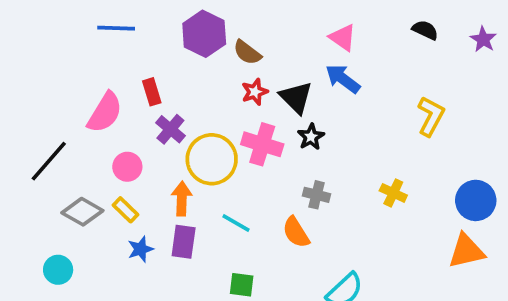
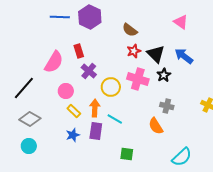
purple hexagon: (204, 34) -> (90, 17), moved
blue arrow: (343, 79) -> (184, 56), moved
yellow circle: (212, 159) -> (111, 87), size x0.7
yellow rectangle: (125, 210) -> (74, 111), moved
gray diamond: (82, 212) -> (30, 119), moved
cyan line: (236, 223) -> (115, 119), moved

